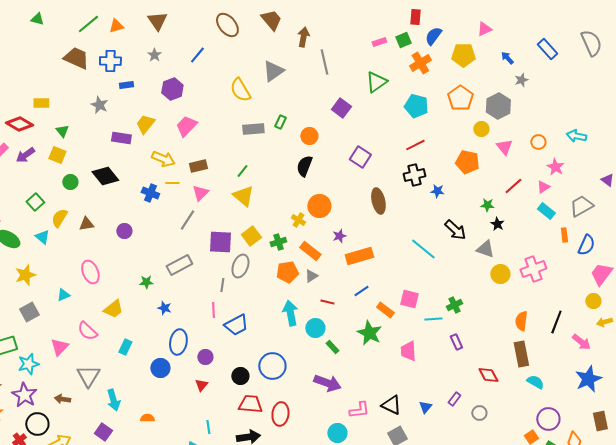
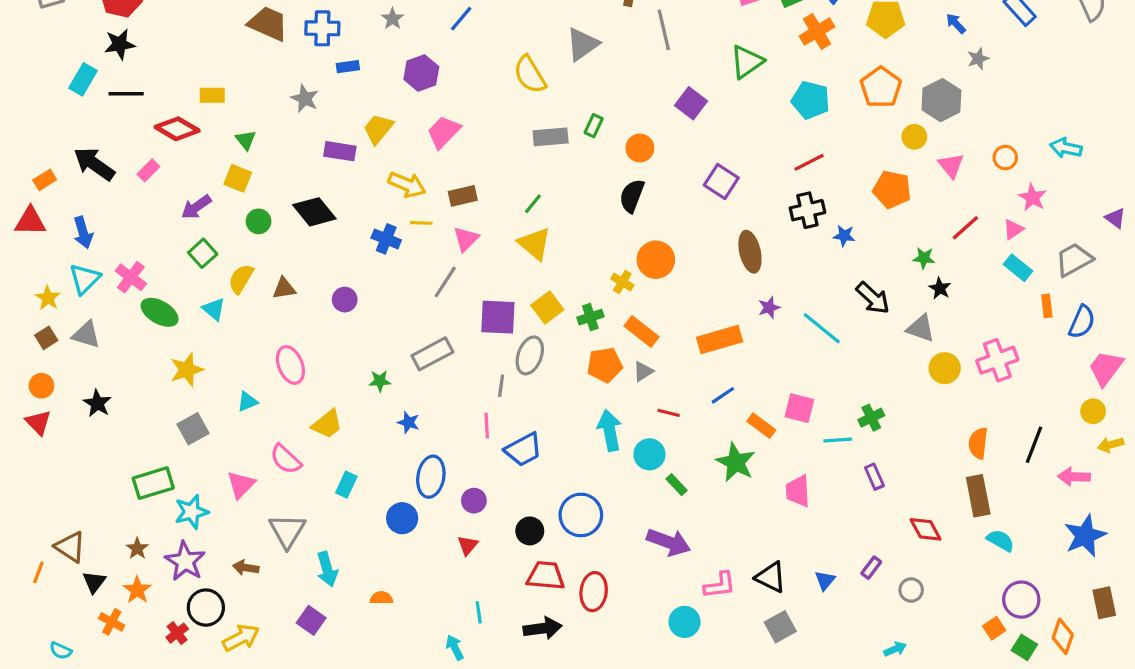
purple arrow: (25, 155) -> (196, 207), moved
purple star: (339, 236) -> (769, 308), moved
pink arrow: (581, 342) -> (1074, 477), turned 144

